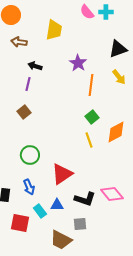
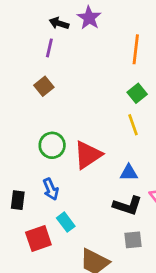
purple star: (78, 63) -> (89, 18), moved
red triangle: (62, 174) -> (88, 155), moved
blue triangle: (57, 205) -> (129, 173), moved
red square: (20, 223) -> (38, 239), turned -30
gray square: (80, 224) -> (133, 240), moved

